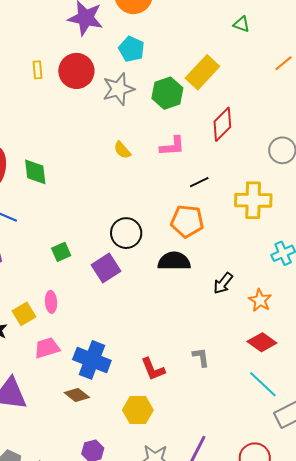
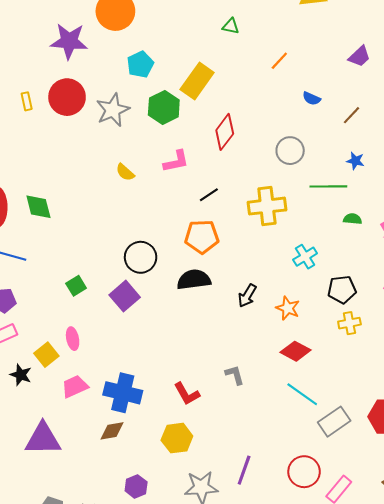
cyan pentagon: (131, 49) -> (140, 64), moved, turned 30
brown diamond: (77, 395) -> (112, 431), turned -40

